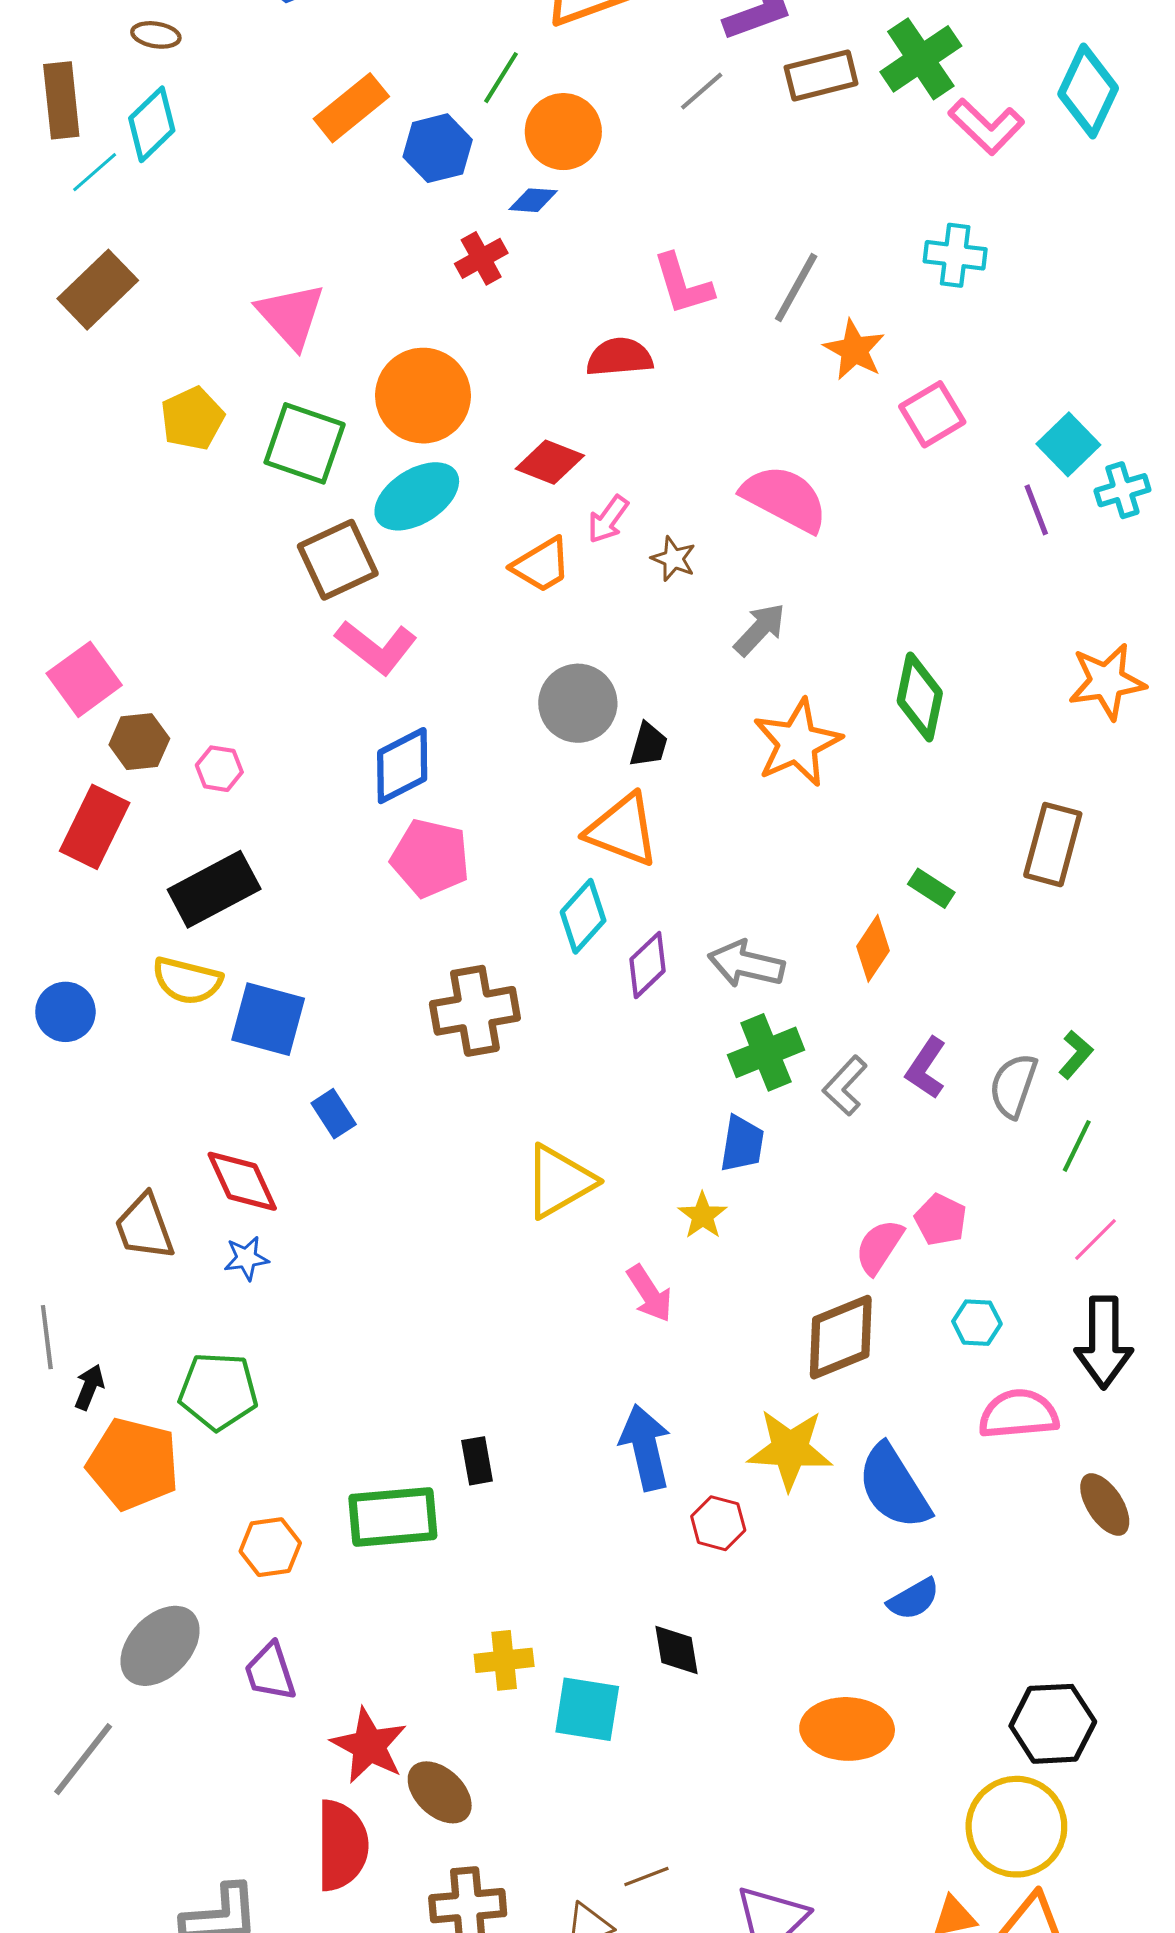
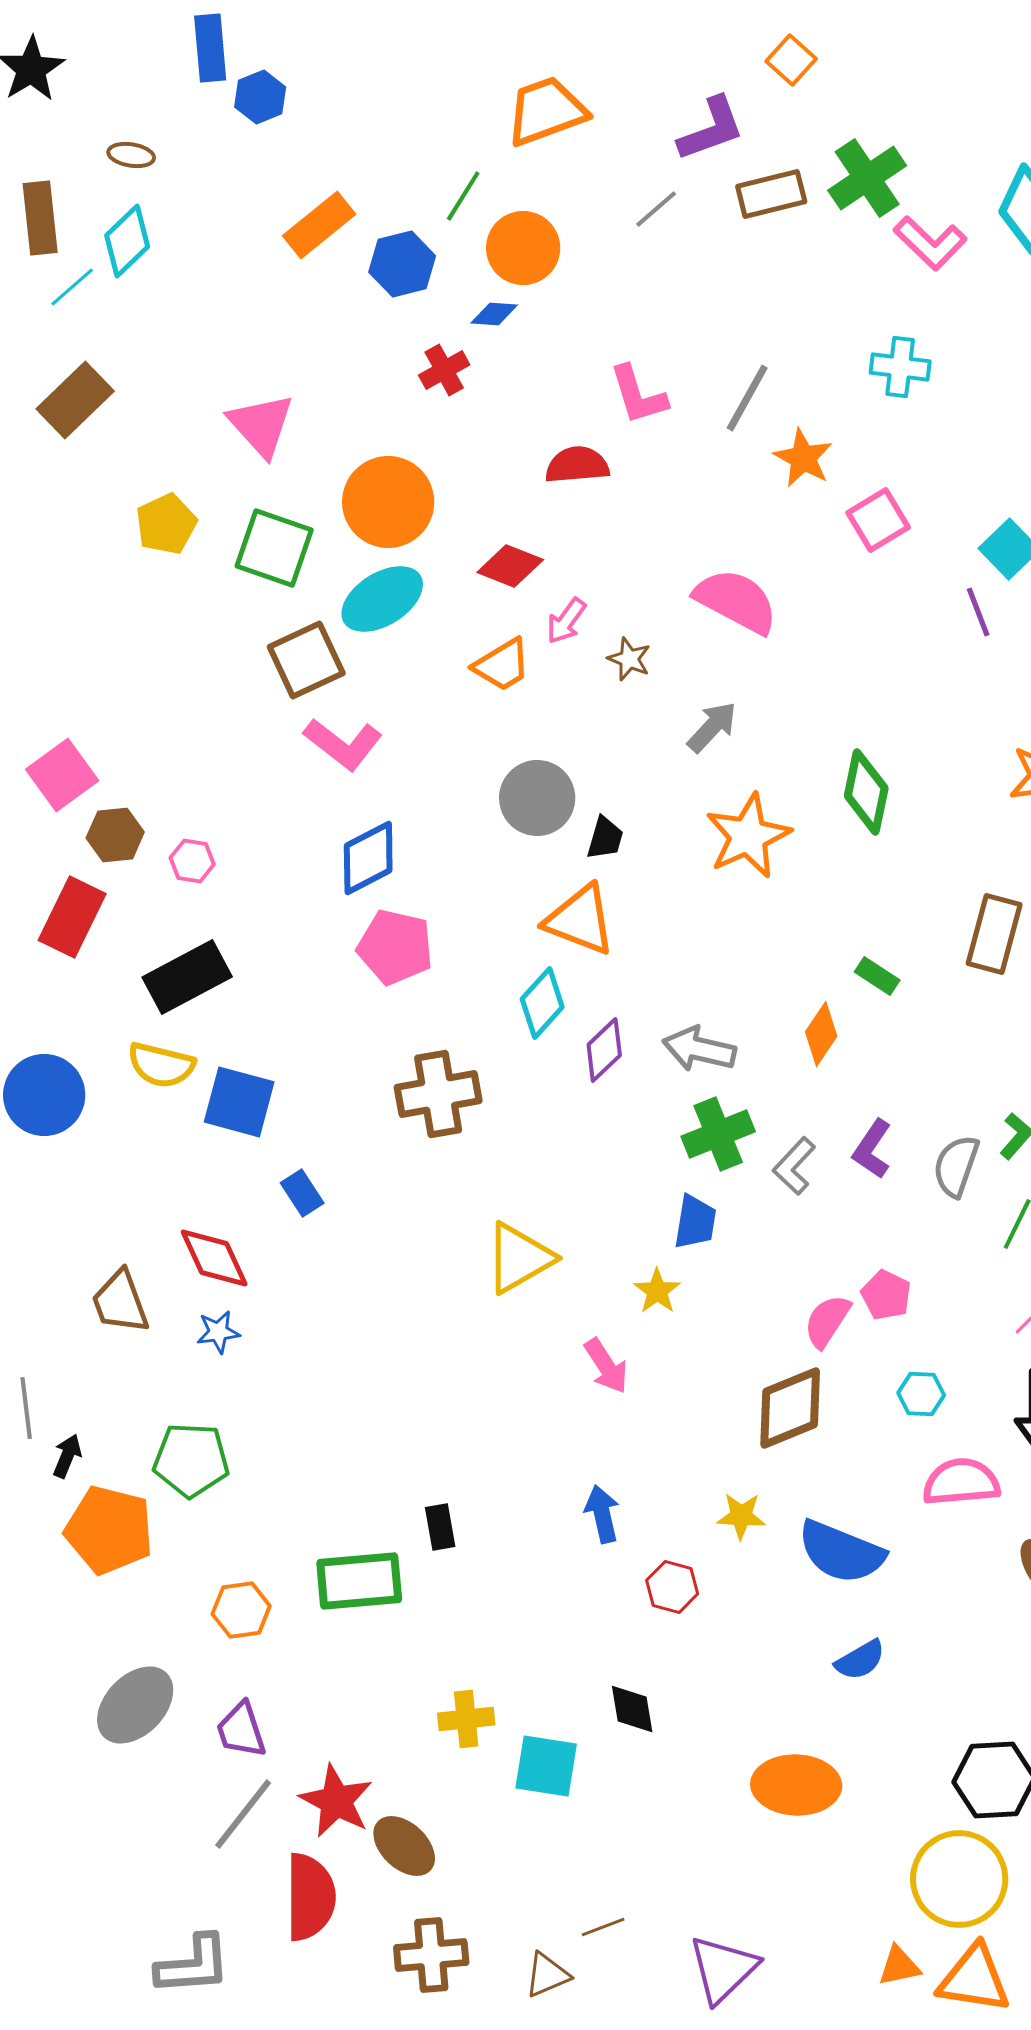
blue circle: (65, 1012) -> (44, 1095), size x1.4
blue arrow: (645, 1447) -> (602, 1514), size x0.7
yellow star: (790, 1449) -> (741, 1516), size x0.6
blue semicircle: (894, 1487) -> (841, 1552), turned -36
gray line: (83, 1759) -> (243, 1814), moved

